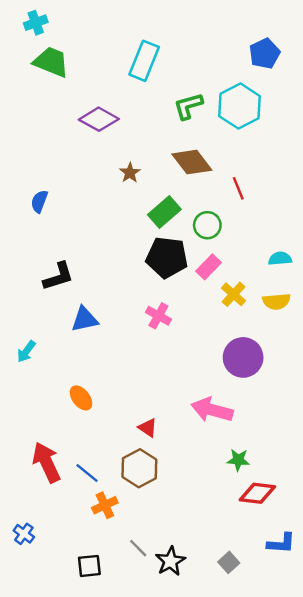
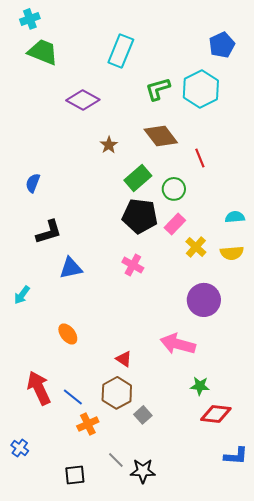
blue semicircle: (39, 201) -> (33, 183), moved
black star: (170, 561) -> (143, 471), turned 30
gray square: (229, 562) -> (143, 415), moved

